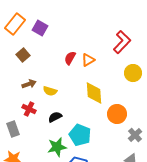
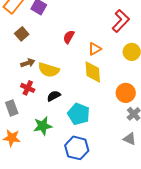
orange triangle: (88, 60) -> (95, 49), moved
yellow semicircle: (50, 91) -> (49, 70), size x1.5
orange circle: (117, 114) -> (126, 93), moved
green star: (57, 147) -> (43, 126), moved

